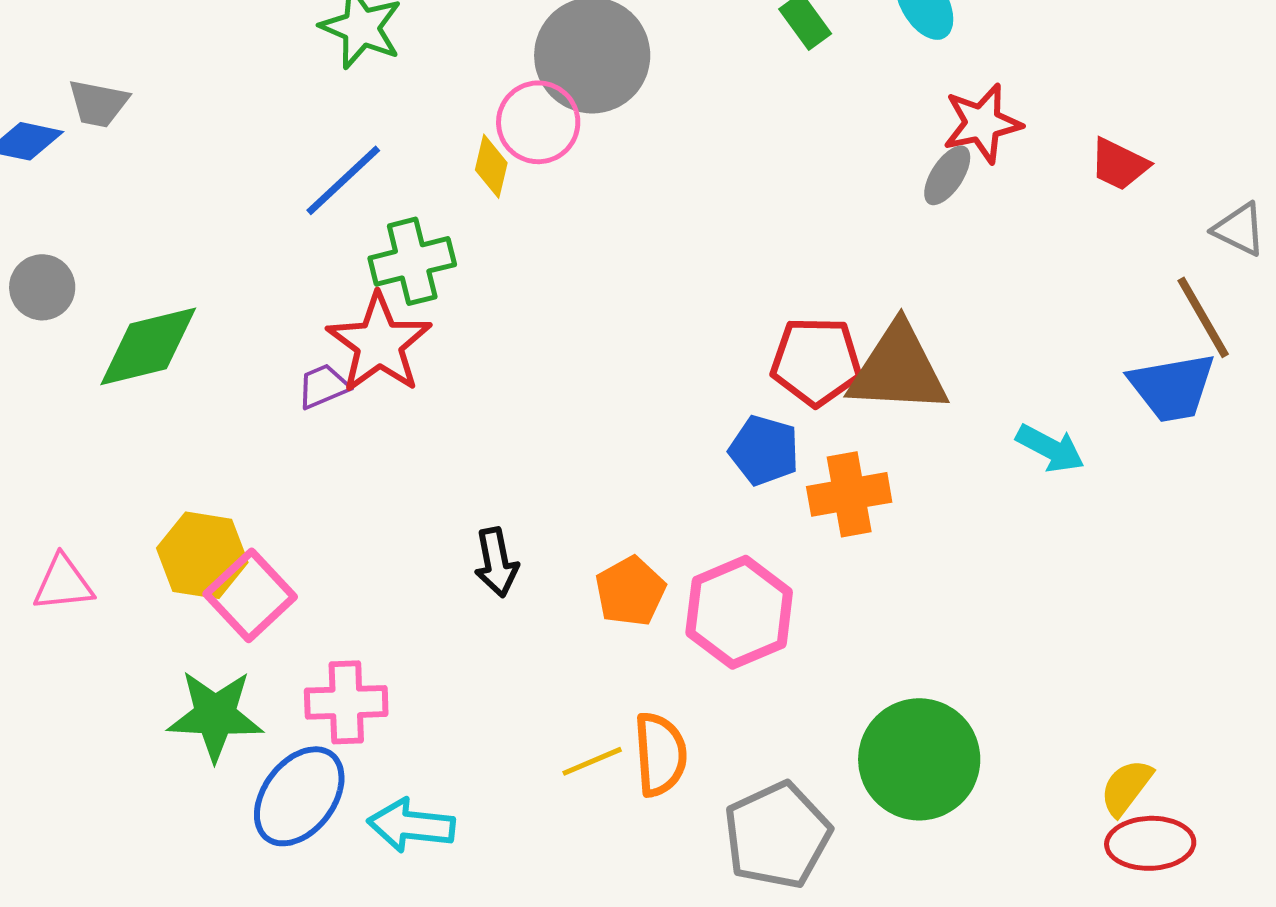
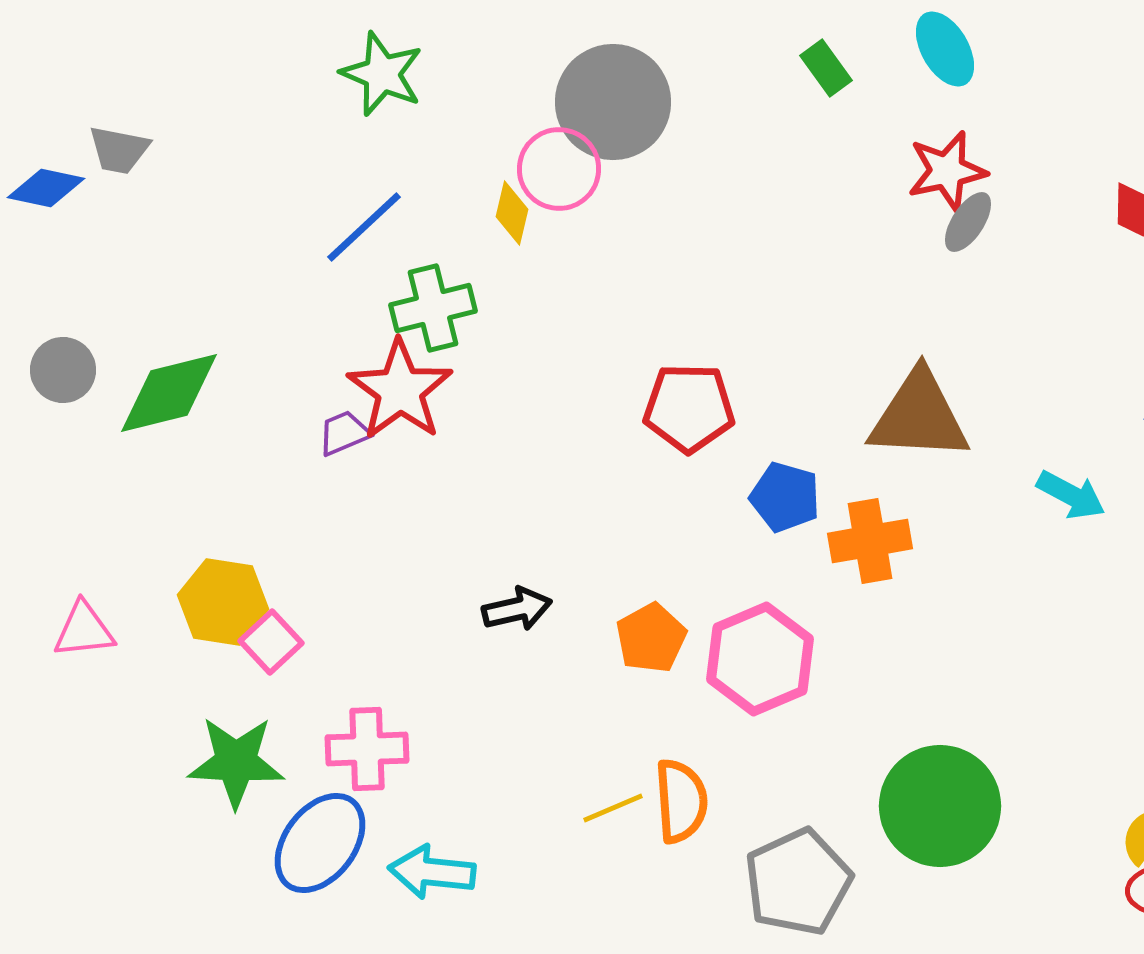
red star: (982, 123) -> (947, 171), moved
gray circle: (42, 287) -> (63, 370), moved
red pentagon: (816, 361) -> (689, 408), moved
black arrow: (496, 562) -> (517, 609), turned -92
pink square: (250, 595) -> (271, 642), size x0.7

